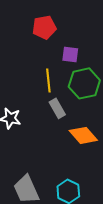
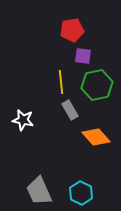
red pentagon: (44, 27) -> (72, 30), moved

